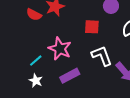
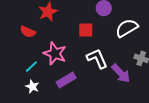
red semicircle: (34, 15) -> (28, 32), moved

